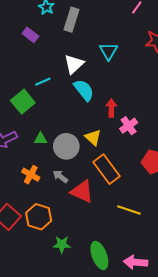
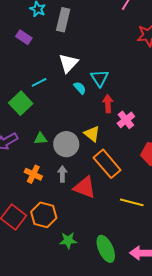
cyan triangle: (108, 51) -> (99, 78), moved
cyan semicircle: (84, 90) -> (80, 88), size x0.6
gray arrow: (60, 176) -> (62, 174), turned 56

